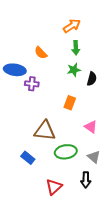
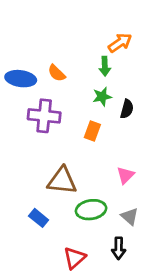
orange arrow: (72, 26) -> (120, 43), moved
blue ellipse: (15, 70) -> (21, 79), moved
purple cross: (32, 84) -> (44, 116), size x1.6
orange rectangle: (70, 103) -> (92, 131), moved
pink triangle: (91, 127) -> (125, 175), turned 40

